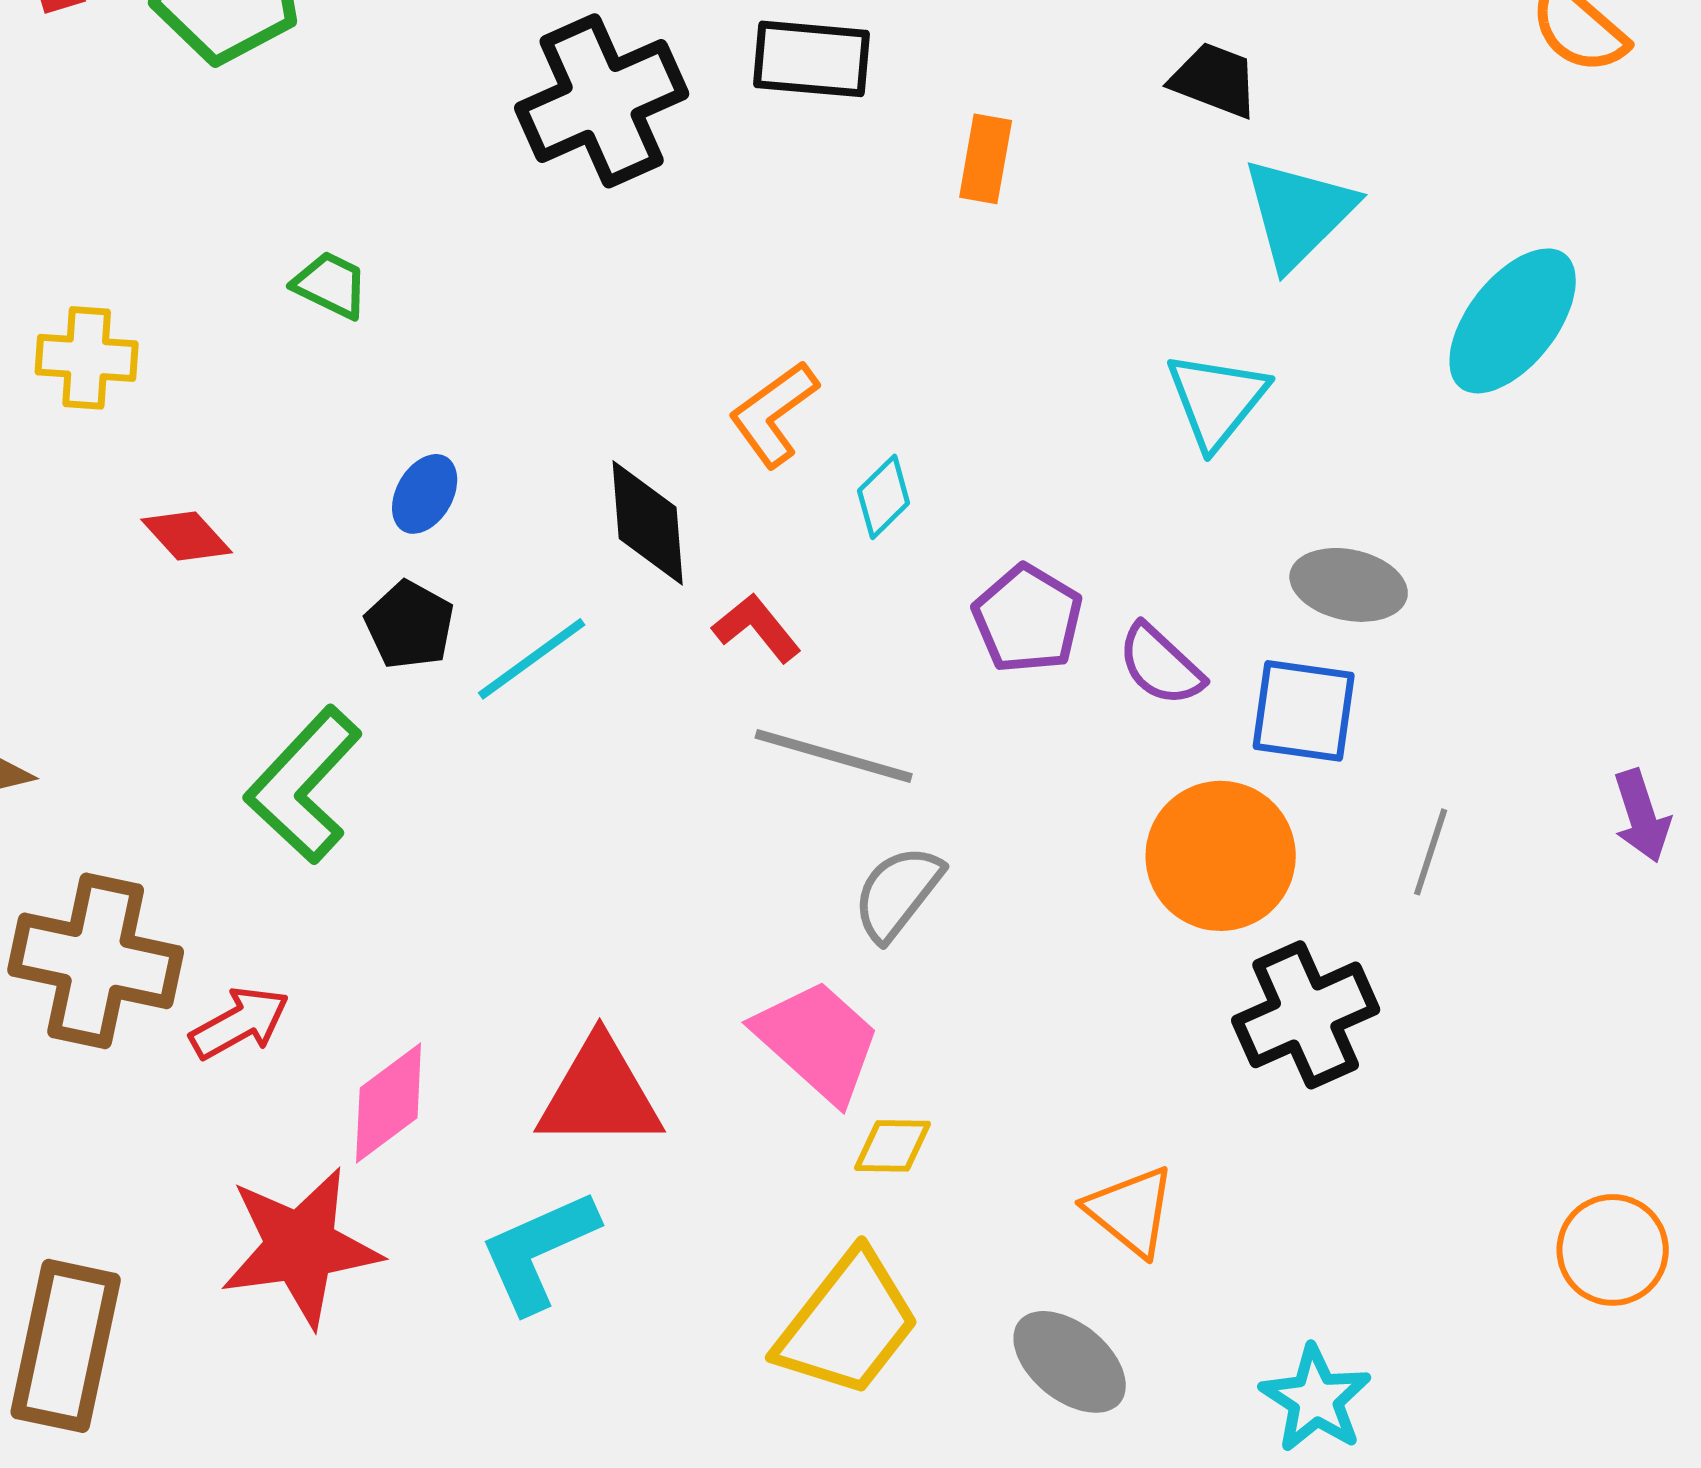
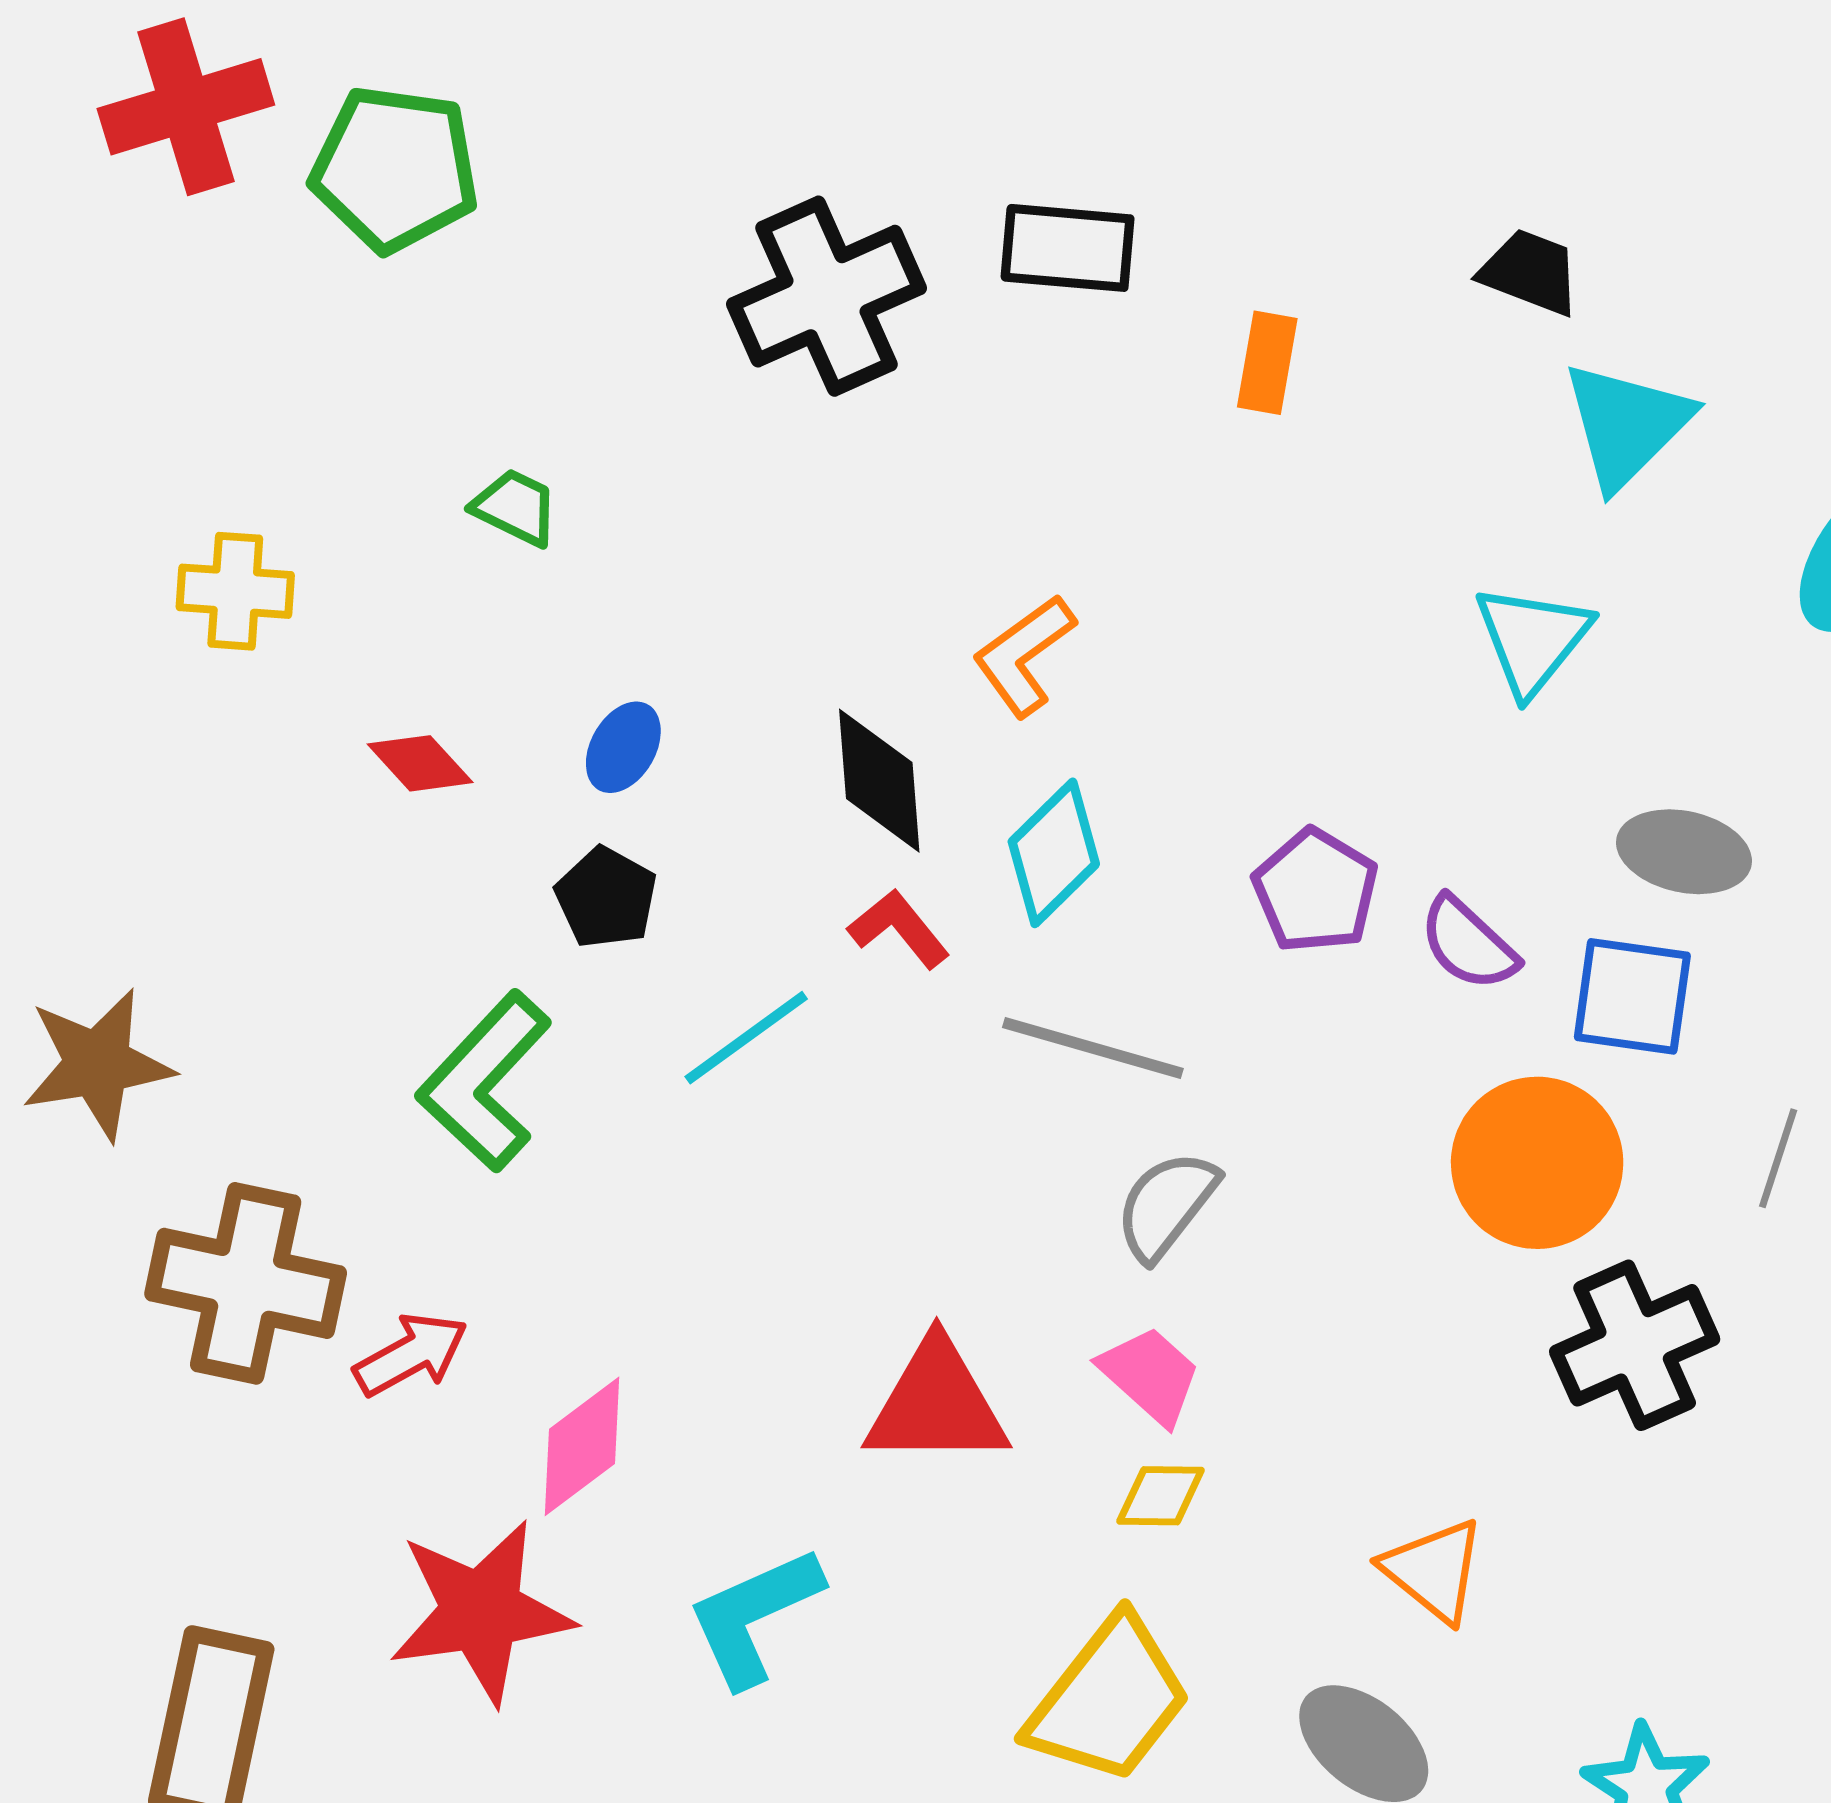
cyan diamond: (884, 497) -> (1054, 853), moved, size x1.5
red diamond: (187, 536) -> (420, 763), moved
red L-shape: (757, 628) -> (899, 929), moved
cyan line: (532, 659) -> (746, 1038), moved
pink trapezoid: (818, 1041) -> (1150, 1375), moved, size x0.7
red triangle: (600, 1094) -> (937, 1404), moved

